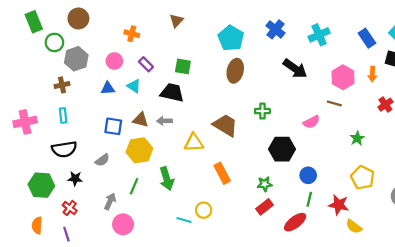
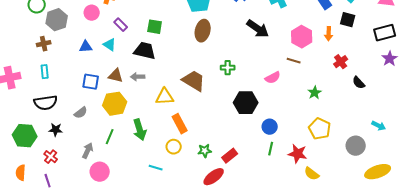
pink circle: (114, 61) -> (92, 13), moved
orange rectangle: (222, 173) -> (180, 124), moved
green star: (265, 184) -> (205, 151), moved
yellow circle: (204, 210) -> (174, 147), moved
red ellipse: (295, 222) -> (214, 177), moved

